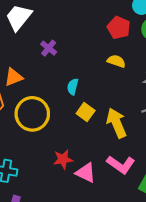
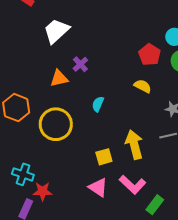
orange triangle: (14, 77) -> (59, 78), moved
yellow square: (86, 112) -> (104, 157), moved, turned 30
red star: (63, 159) -> (43, 191), moved

